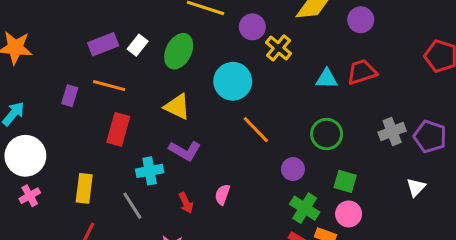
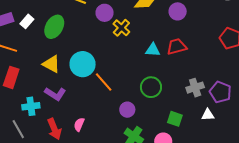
cyan circle: (233, 81) -> (83, 64), moved
green square: (345, 181) -> (175, 119), moved
white triangle: (416, 187) -> (208, 115), moved, turned 40
red arrow: (186, 203) -> (54, 129), size x1.5

